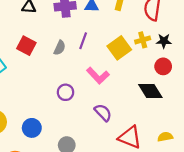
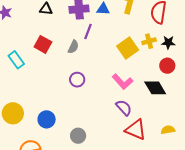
purple line: (83, 41) -> (88, 31), moved
pink L-shape: (98, 76) -> (123, 82), moved
purple circle: (66, 92) -> (77, 80), moved
purple semicircle: (103, 113) -> (124, 108), moved

